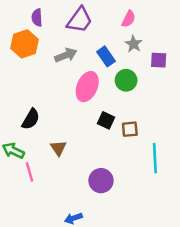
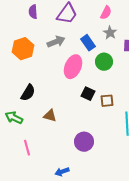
orange hexagon: (24, 44) -> (23, 49), moved
brown triangle: (58, 148) -> (50, 116), turned -40
pink line: (29, 172) -> (27, 148), moved

